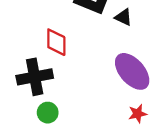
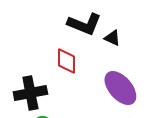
red diamond: (56, 42) -> (66, 61), moved

